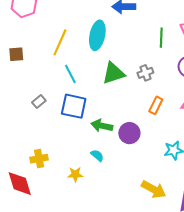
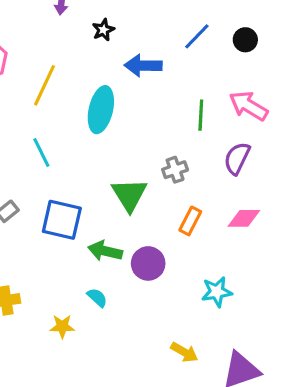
yellow line: (60, 42) -> (45, 85), moved
green triangle: (113, 73) -> (129, 195), moved, turned -45
cyan line: (70, 74) -> (41, 153), moved
yellow arrow: (154, 189) -> (184, 352), size x0.7

